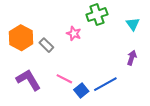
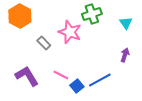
pink star: (74, 33) -> (70, 32), size x1.6
orange hexagon: (21, 38) -> (20, 16), moved

